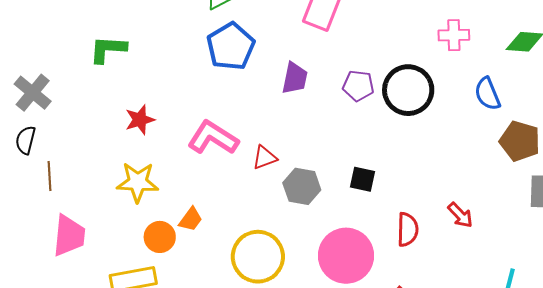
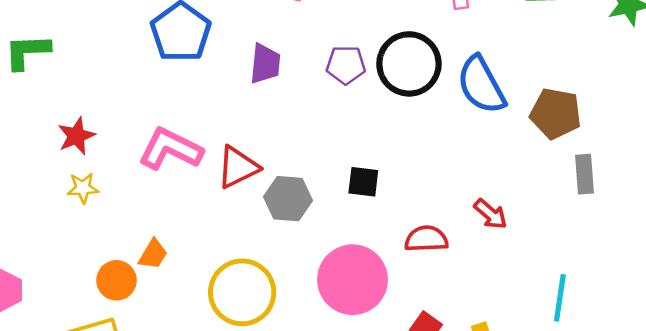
blue semicircle: (487, 94) -> (481, 85), moved, size x1.4
red triangle: (265, 158) -> (238, 167), size x1.4
yellow star: (138, 182) -> (83, 188), moved, size x0.6
red semicircle: (408, 229) -> (426, 239), turned -88

